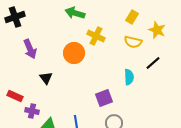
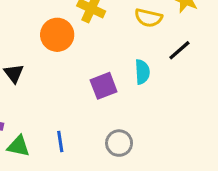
purple square: (104, 98) -> (104, 86), moved

